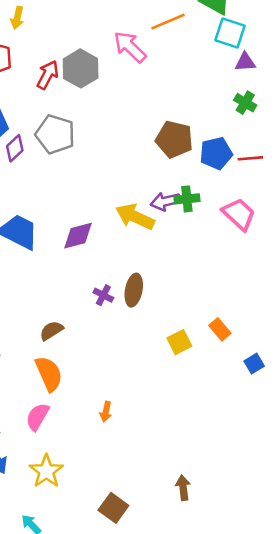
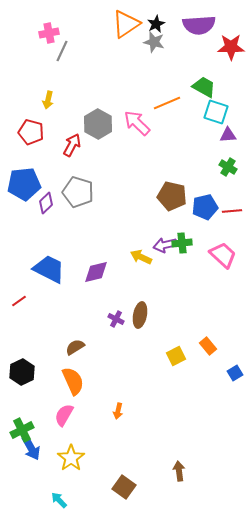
gray hexagon: (81, 68) -> (98, 124), moved
yellow arrow: (135, 217) -> (141, 257), size x0.7

